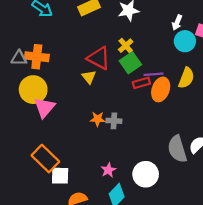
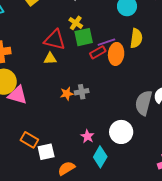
green square: (130, 63) -> (84, 37), turned 36
yellow triangle: (89, 77) -> (50, 59), turned -40
pink triangle: (44, 107) -> (18, 95), turned -40
gray semicircle: (177, 149) -> (144, 103), turned 45
orange rectangle: (45, 159) -> (29, 140), size x0.7

